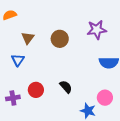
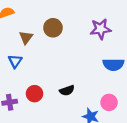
brown circle: (60, 39) -> (53, 28), moved
black semicircle: (66, 87) -> (67, 90), turned 112

